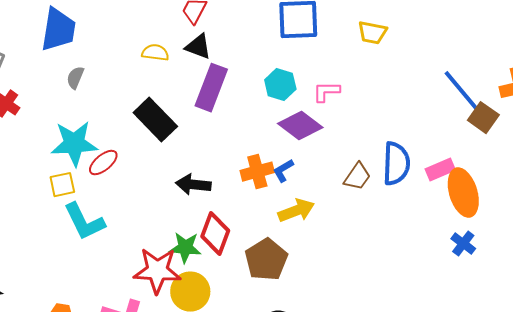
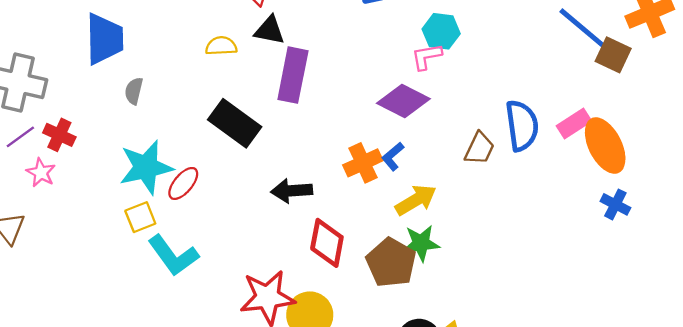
cyan hexagon: (280, 85) -> (441, 31), moved
green star: (185, 248) -> (421, 243), moved

